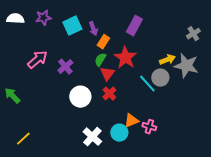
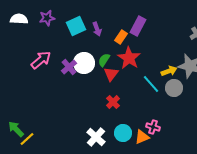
orange rectangle: (103, 42) -> (121, 37), moved
yellow arrow: (167, 60) -> (169, 71), moved
gray circle: (160, 78) -> (174, 88), moved
red cross: (109, 94) -> (113, 102), moved
green arrow: (12, 96) -> (16, 129), moved
white circle: (80, 97) -> (84, 63), moved
orange triangle: (131, 121) -> (142, 137), moved

